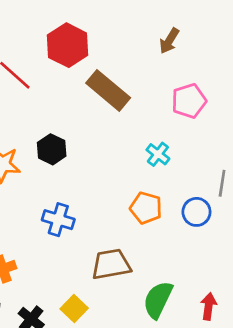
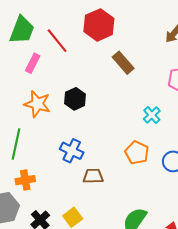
brown rectangle: (108, 90) -> (123, 63), size x0.7
brown trapezoid: (111, 264) -> (93, 176), moved, size x0.7

